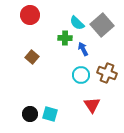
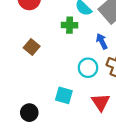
blue arrow: (83, 49) -> (102, 41), moved
cyan square: (50, 114) -> (64, 95), moved

